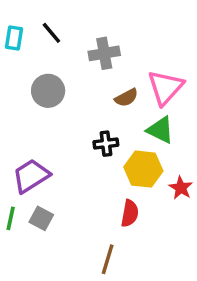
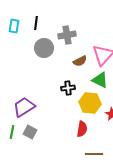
black line: (51, 33) -> (36, 23), turned 48
gray circle: (48, 91) -> (44, 48), moved
brown line: (108, 259) -> (94, 154), moved, turned 72

